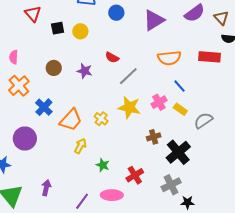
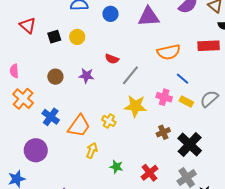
purple triangle: (154, 20) -> (149, 17), turned 35
pink cross: (159, 102) -> (164, 97), turned -35
gray semicircle: (203, 121) -> (209, 99), moved

